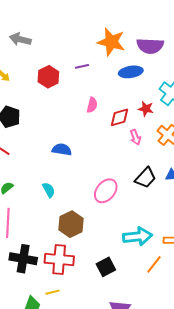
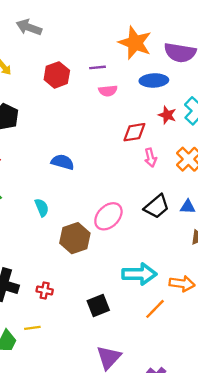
pink semicircle: (92, 105) -> (108, 91), moved, turned 63
red star: (146, 109) -> (167, 115), moved
brown hexagon: (71, 224) -> (75, 238), moved
red cross: (59, 260) -> (45, 290), size x0.5

